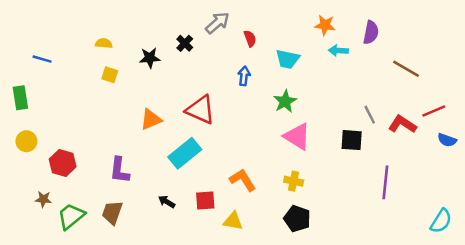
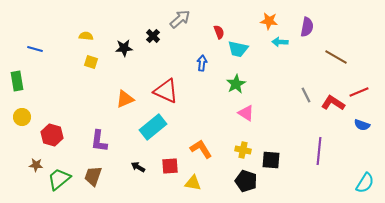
red semicircle: (250, 38) -> (219, 32), moved
pink triangle: (297, 136) -> (246, 113), size x0.7
black square: (352, 140) -> (271, 160), moved
blue semicircle: (447, 140) -> (362, 125), moved

